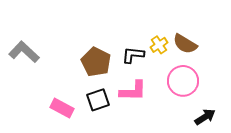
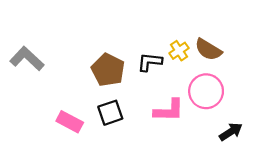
pink L-shape: (133, 91) -> (169, 110), moved

